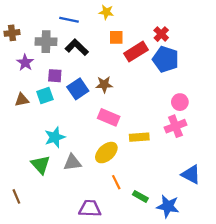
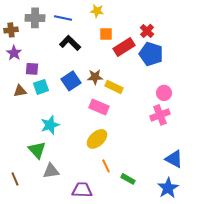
gray cross: (46, 42) -> (35, 18), moved
purple star: (25, 63) -> (14, 53), moved
purple square: (55, 76) -> (32, 69), moved
yellow rectangle: (139, 137) -> (114, 87), moved, turned 30
gray triangle: (72, 162) -> (51, 171), moved
blue star: (168, 206) -> (168, 188), moved, turned 30

